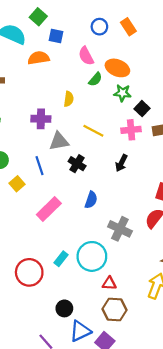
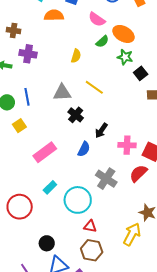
pink semicircle: (86, 56) -> (97, 19), turned -36
purple cross: (41, 119) -> (28, 54), moved
pink cross: (131, 130) -> (127, 145), moved
black arrow: (121, 163) -> (101, 130), moved
blue line: (39, 166) -> (27, 97), moved
cyan rectangle: (61, 259) -> (50, 187), moved

